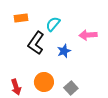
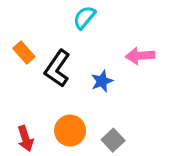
orange rectangle: (21, 18) -> (24, 53), moved, turned 56
cyan semicircle: (53, 24) -> (84, 17), moved

